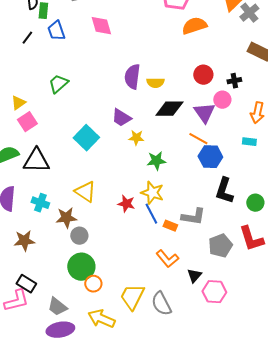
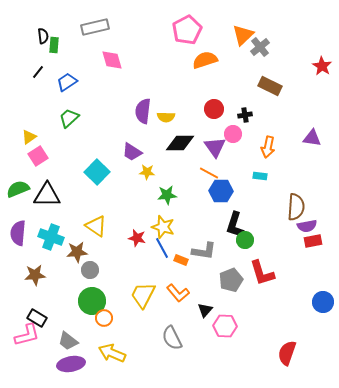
blue trapezoid: (56, 31) -> (67, 82), moved, turned 75
cyan cross: (40, 203) -> (51, 237), size x1.4
green circle: (255, 203) -> (245, 240), moved
yellow trapezoid: (132, 297) -> (143, 295), moved

